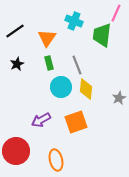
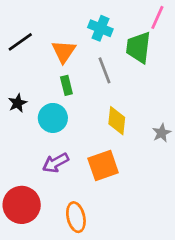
black star: (17, 64) -> (18, 103), moved
gray line: (77, 65) -> (104, 70), moved
cyan circle: (61, 87) -> (53, 118), moved

